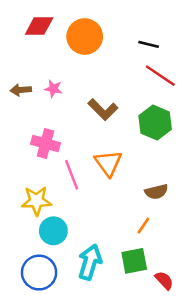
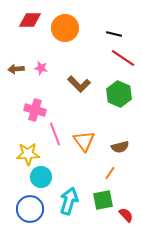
orange triangle: (108, 163) -> (84, 141), moved

